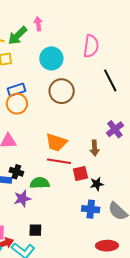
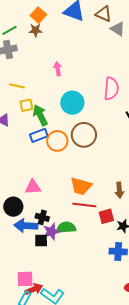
green arrow: (18, 36) -> (40, 115), moved, turned 110
orange circle: (17, 104) -> (57, 141), moved
purple star: (22, 199) -> (51, 232), moved
black square: (35, 230) -> (41, 241), moved

